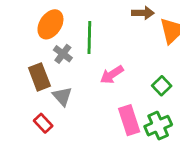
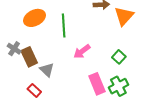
orange ellipse: (50, 24) -> (34, 18), turned 35
gray cross: (63, 54) -> (14, 49), moved

